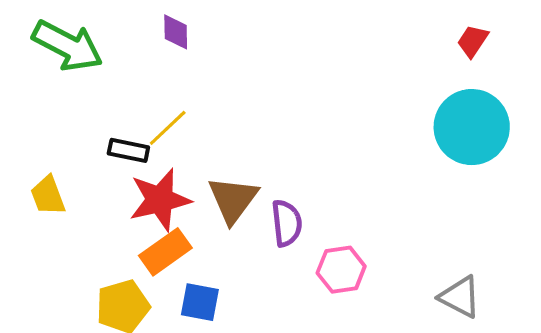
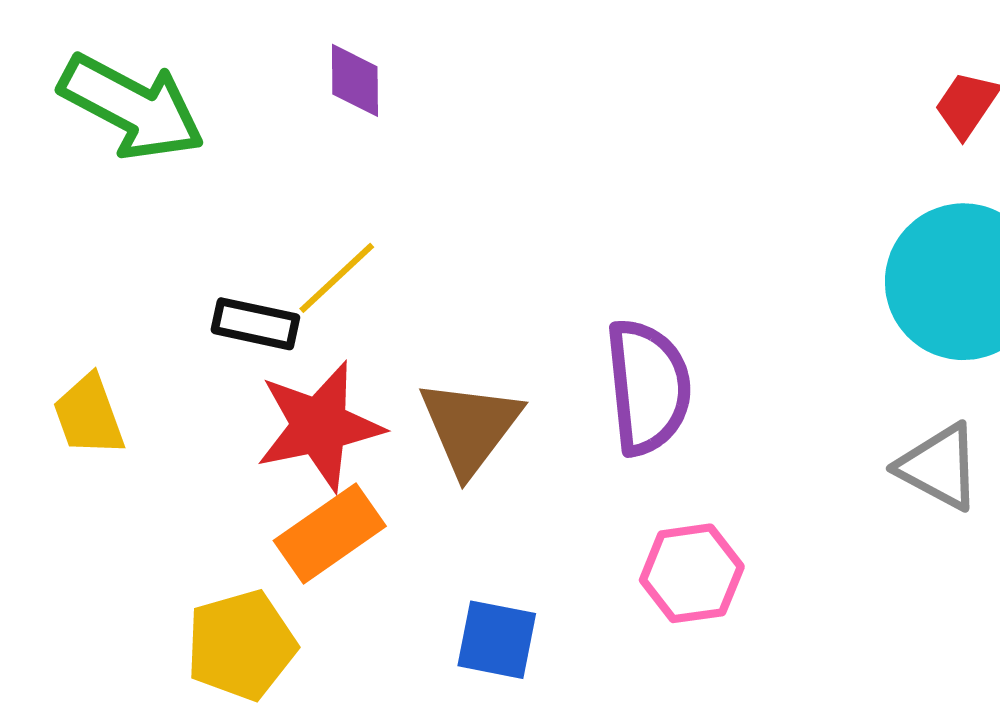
purple semicircle: (287, 223) -> (648, 387), moved, size x1.4
gray triangle: (460, 297) -> (939, 467), moved
blue square: (200, 302) -> (497, 640), moved

